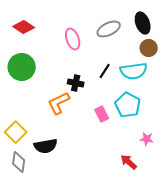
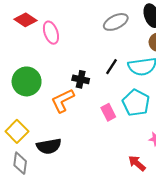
pink ellipse: (73, 39) -> (51, 33), moved
green circle: (22, 67) -> (27, 81), moved

